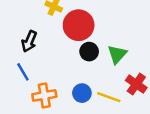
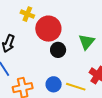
green triangle: (117, 54) -> (87, 42), moved

